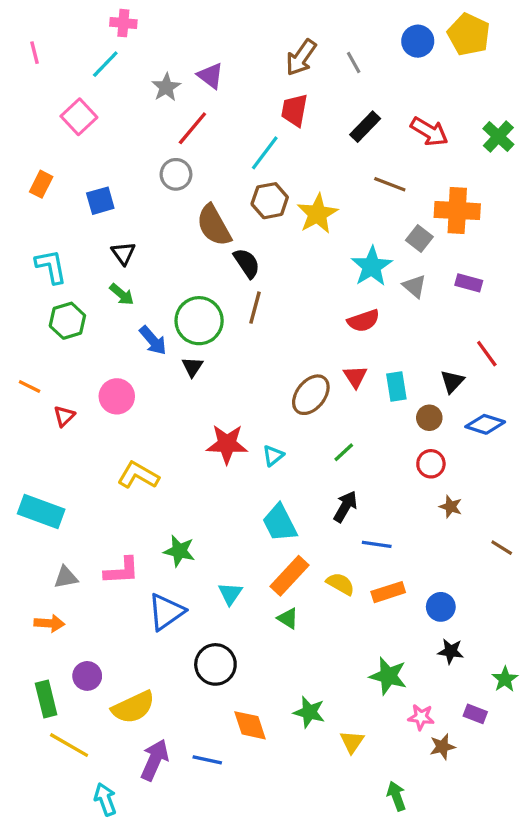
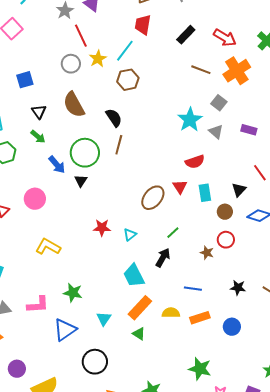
red line: (192, 128) -> (81, 36), turned -65
orange cross: (457, 211) -> (237, 71), moved, turned -36
yellow star: (317, 214) -> (98, 59), moved, size x0.7
brown semicircle: (214, 225) -> (74, 105), moved
red semicircle: (363, 321) -> (195, 162), moved
red star: (227, 444) -> (102, 228), size x0.7
black arrow: (345, 507) -> (163, 258), moved
brown star: (451, 507) -> (207, 253), moved
yellow semicircle: (340, 584) -> (171, 313), turned -30
black star: (451, 651) -> (238, 288), moved

